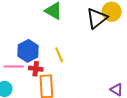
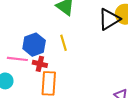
yellow line: (59, 55) -> (63, 43), moved

